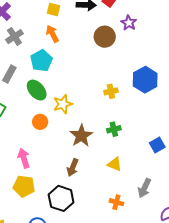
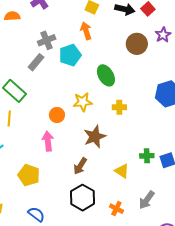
gray cross: (14, 37) -> (47, 40), moved
green ellipse: (37, 90) -> (106, 75), moved
yellow cross: (111, 91) -> (119, 107), moved
green cross: (114, 129) -> (147, 156), moved
pink arrow: (24, 158) -> (48, 141), moved
black hexagon: (61, 198) -> (83, 198), moved

